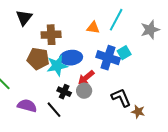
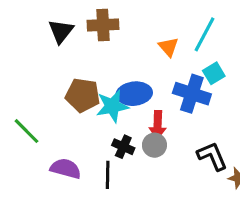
orange triangle: (93, 28) -> (169, 47), turned 40
brown cross: (51, 35) -> (103, 25), moved
cyan square: (124, 53) -> (214, 73), moved
red arrow: (86, 78) -> (158, 125), turned -48
black line: (54, 110) -> (108, 175), turned 42

